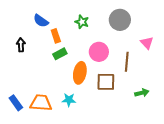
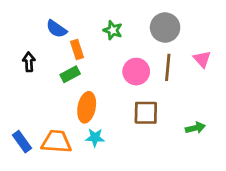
green rectangle: (60, 54) -> (70, 74), moved
brown line: (127, 62) -> (168, 67), moved
orange ellipse: (80, 73) -> (87, 107), moved

